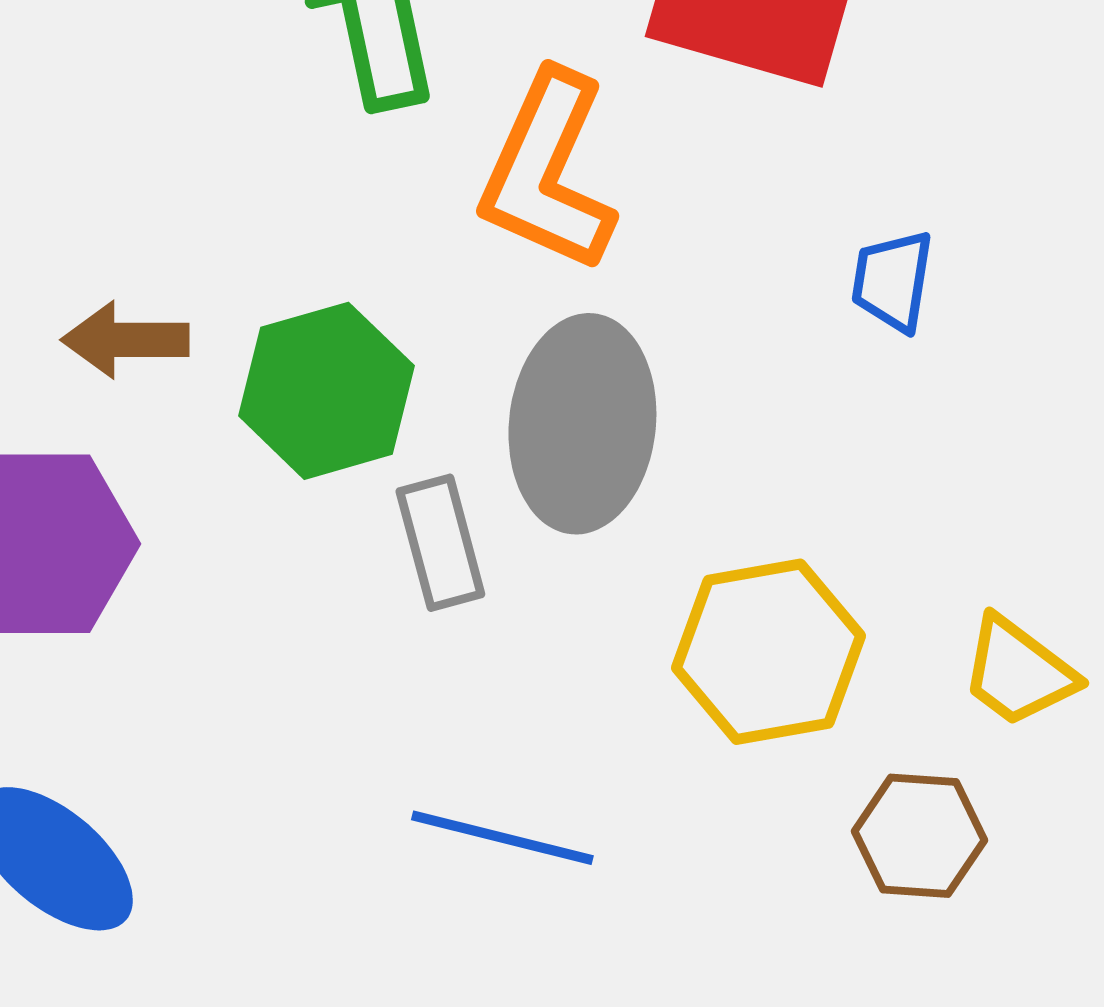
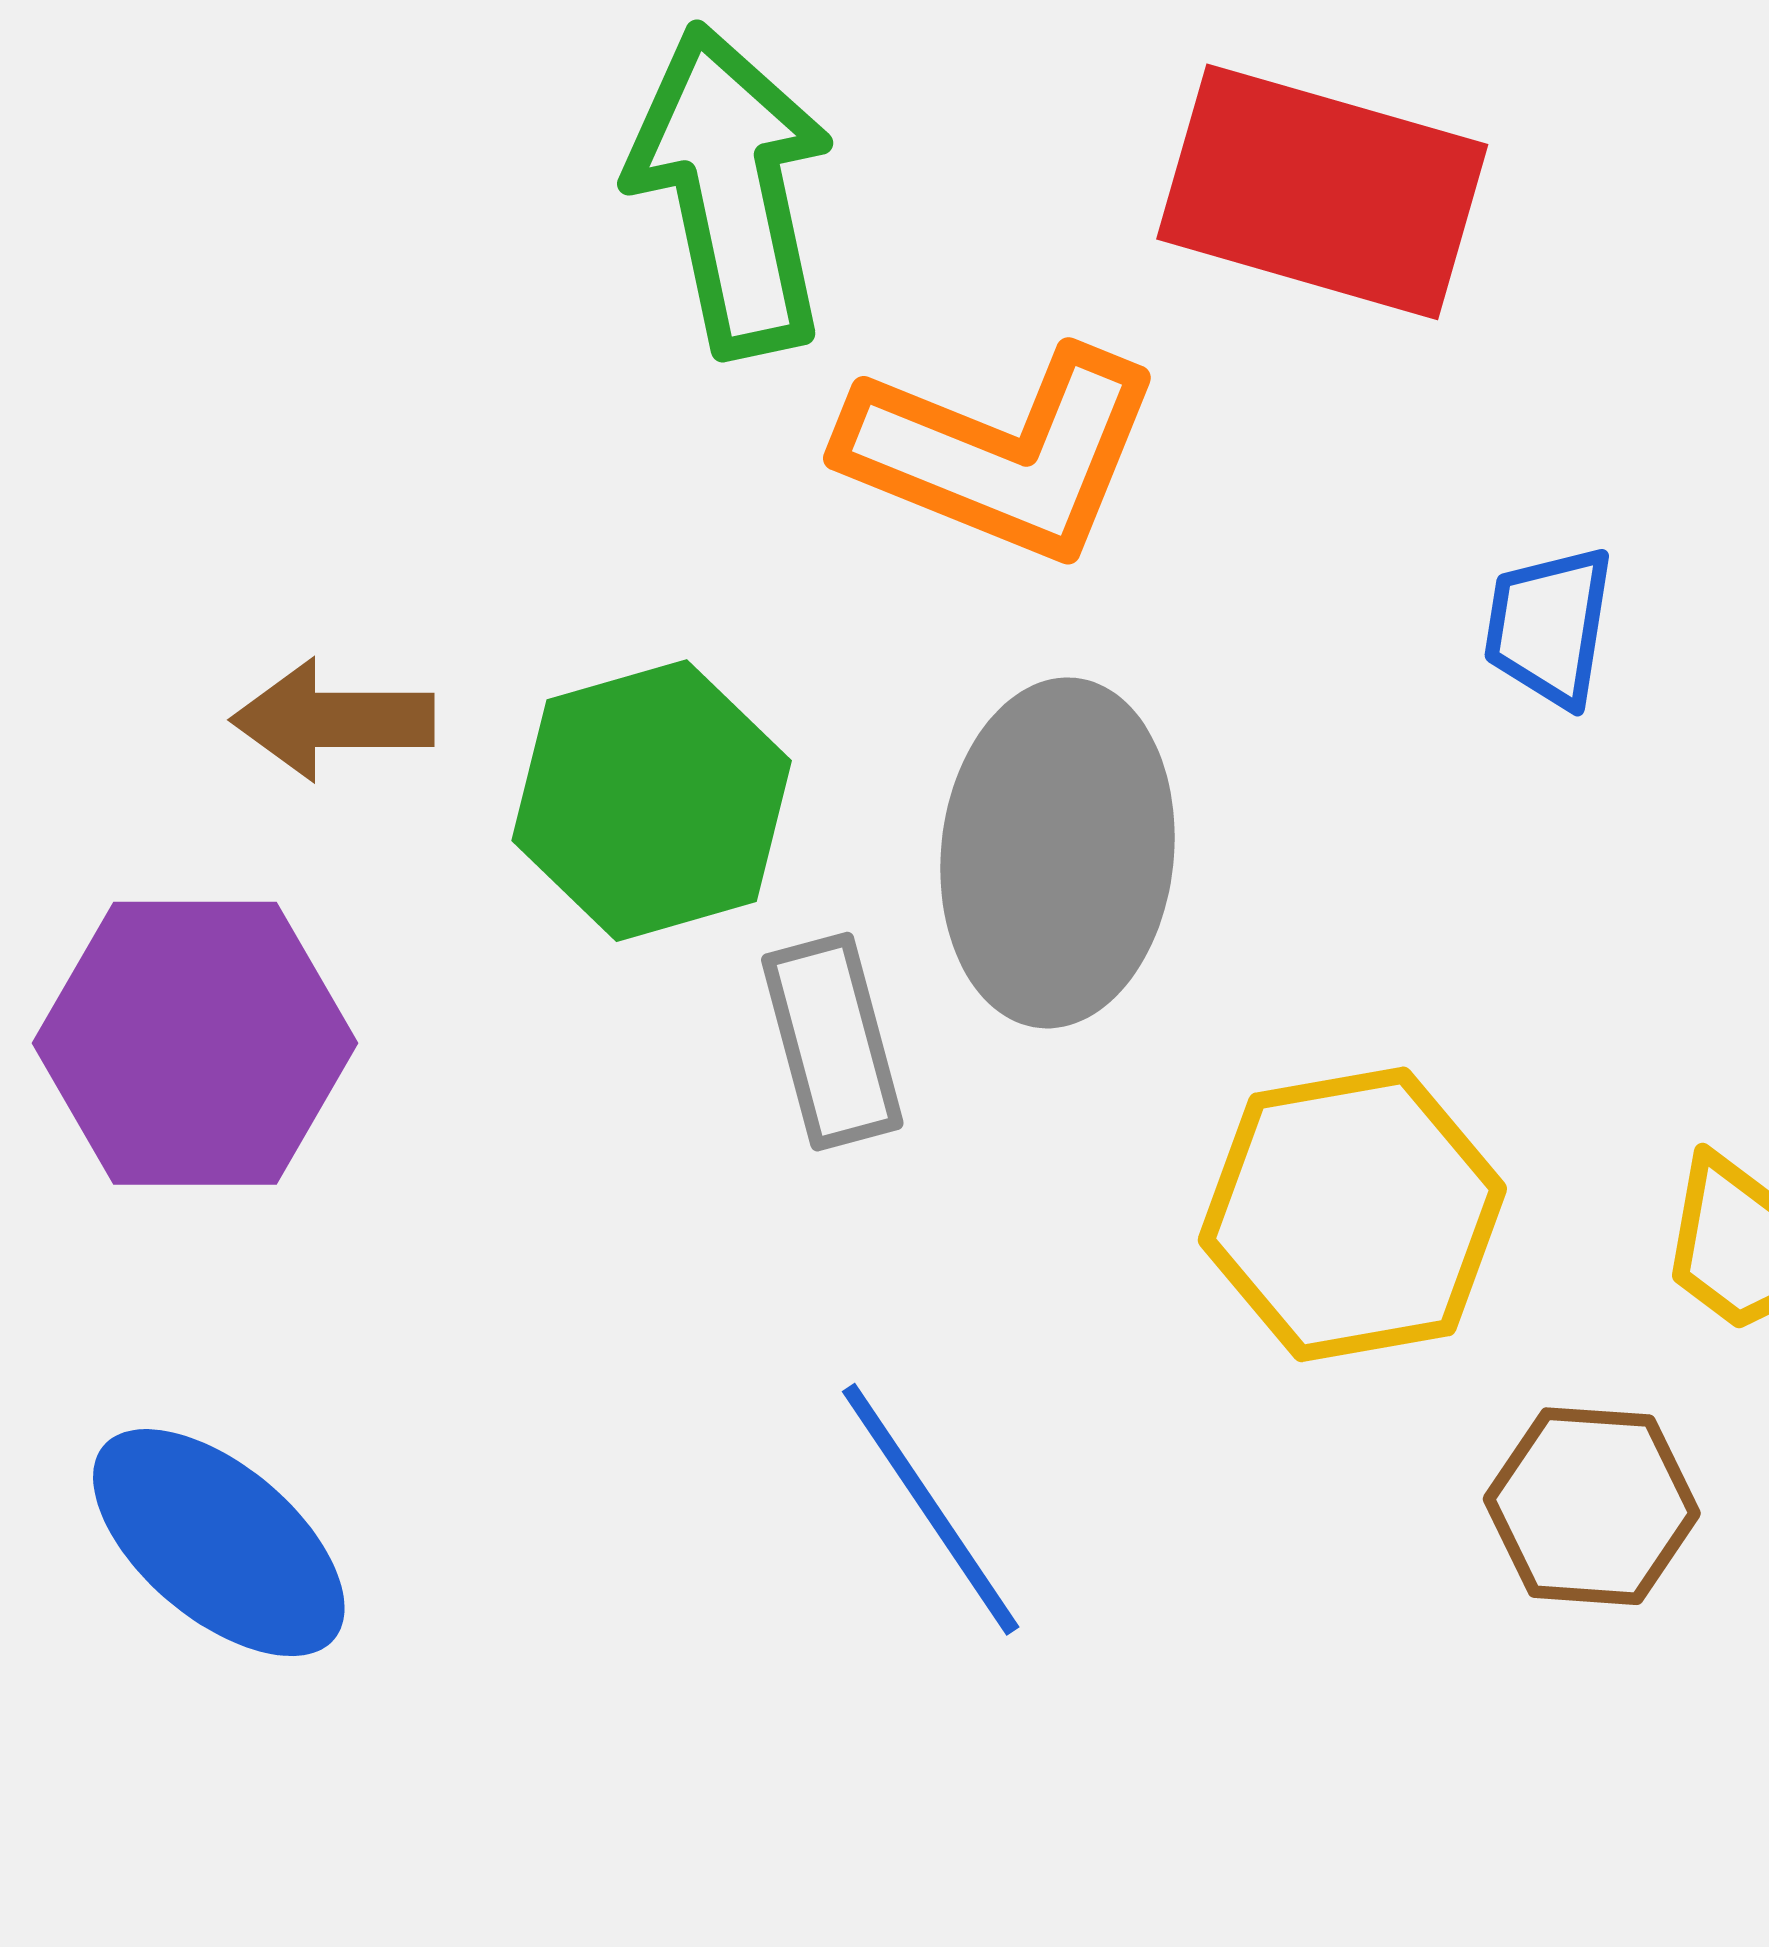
orange L-shape: (547, 172) -> (1002, 453), turned -92
blue line: (502, 838) -> (931, 1509), turned 42

